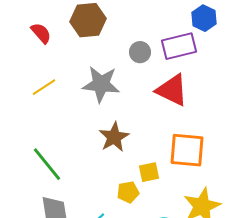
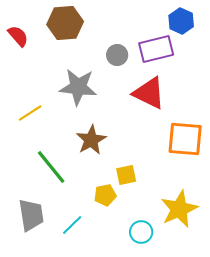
yellow line: (44, 87) -> (30, 113), moved
orange square: (187, 150) -> (185, 139), moved
green line: (47, 164) -> (51, 167), moved

